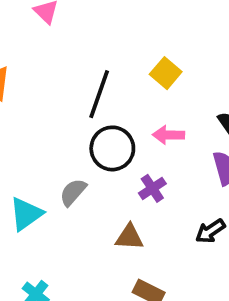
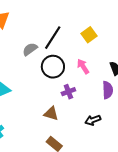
pink arrow: (169, 135) -> (83, 66), turned 42
gray semicircle: (73, 192) -> (30, 49), moved

